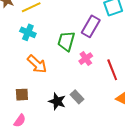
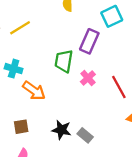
cyan cross: (28, 32) -> (14, 69), moved
gray rectangle: (77, 97) -> (85, 135), moved

